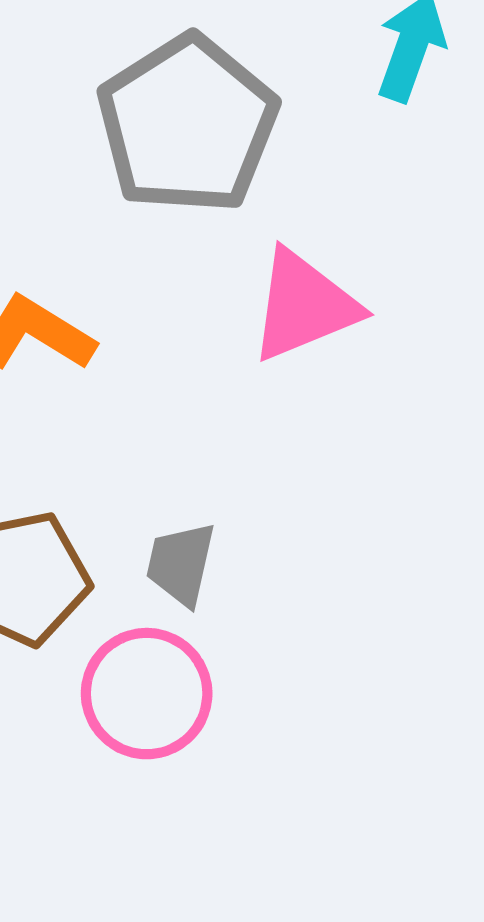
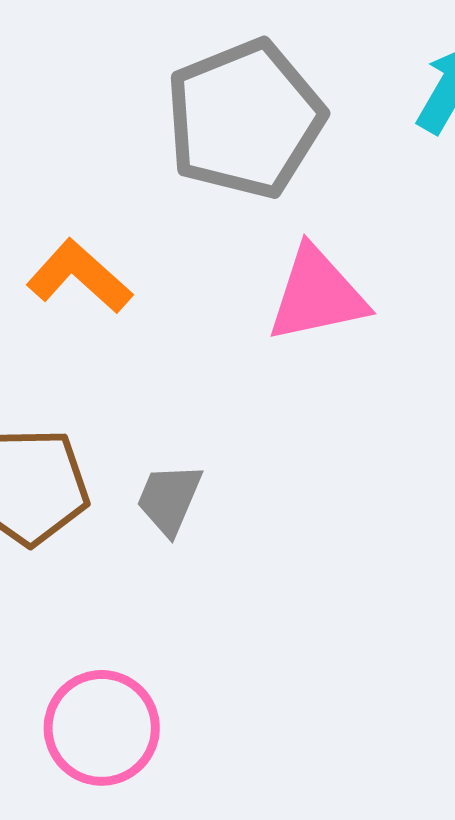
pink circle: (147, 694) -> (102, 728), moved

